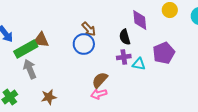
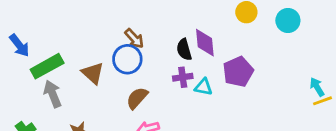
purple diamond: (140, 20) -> (205, 43), moved
brown triangle: (41, 40) -> (93, 73), moved, turned 36
brown semicircle: (100, 80) -> (137, 98), moved

